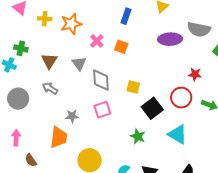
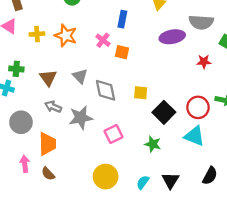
orange star: (71, 24) -> (66, 35), turned -30
pink cross: (97, 41) -> (103, 40), moved
red star: (195, 74) -> (204, 62), moved
red circle: (181, 98) -> (198, 107), moved
pink square: (102, 110) -> (114, 134), moved
gray star: (72, 116) -> (81, 118), moved, size x1.6
orange trapezoid: (59, 137) -> (47, 144), moved
brown semicircle: (31, 160) -> (48, 174), moved

